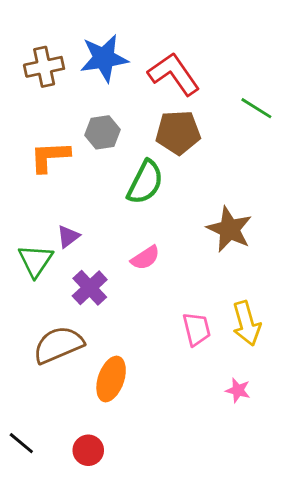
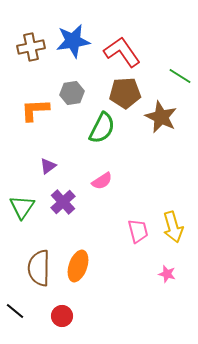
brown star: (229, 229) -> (161, 117), moved
green triangle: (36, 261) -> (22, 207), moved
brown semicircle: (58, 345) -> (39, 268), moved, turned -66

